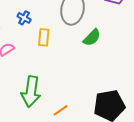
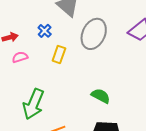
green semicircle: (92, 38) -> (101, 96), moved, turned -120

